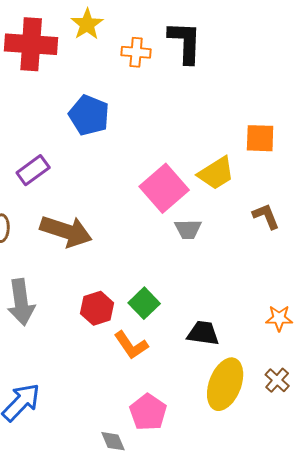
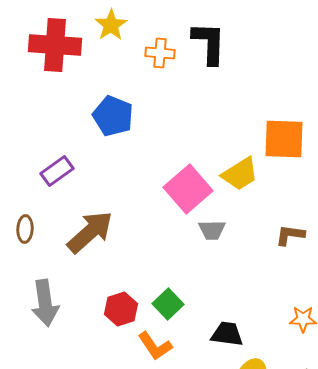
orange square: (260, 138) -> (284, 139), size x1.4
brown L-shape: (266, 216) -> (290, 235), moved, turned -60
brown arrow: (66, 231) -> (90, 232), turned -60

